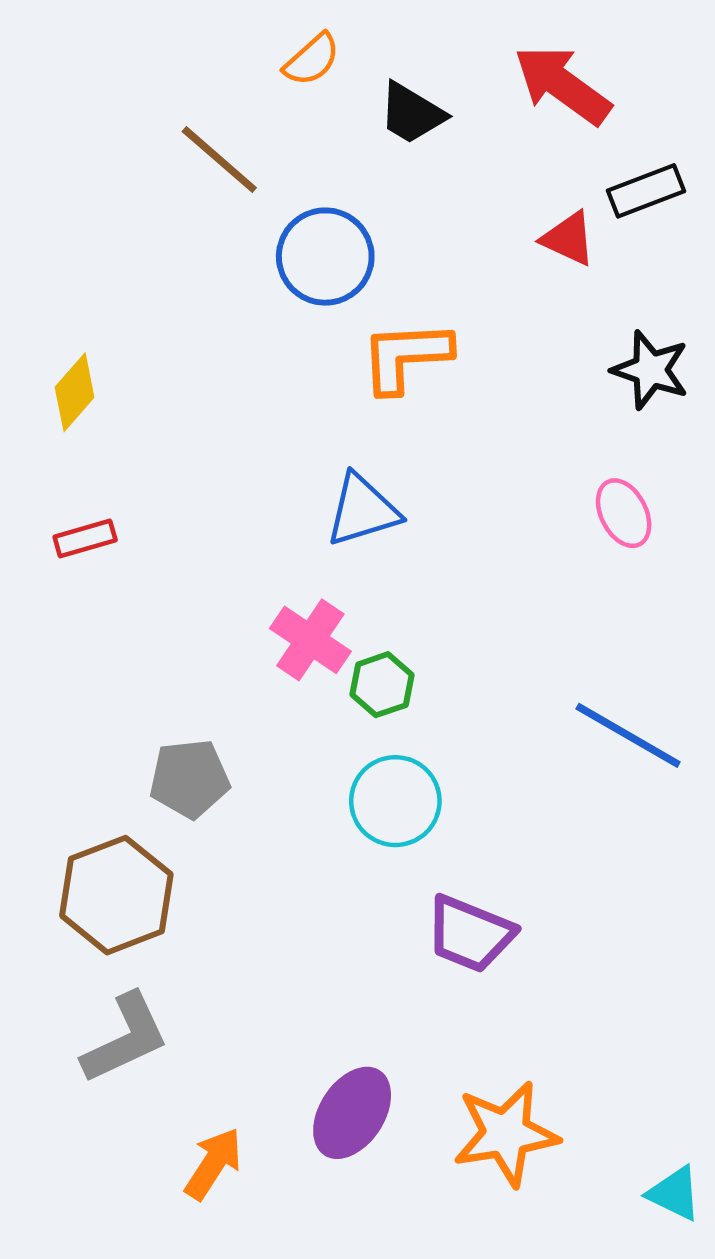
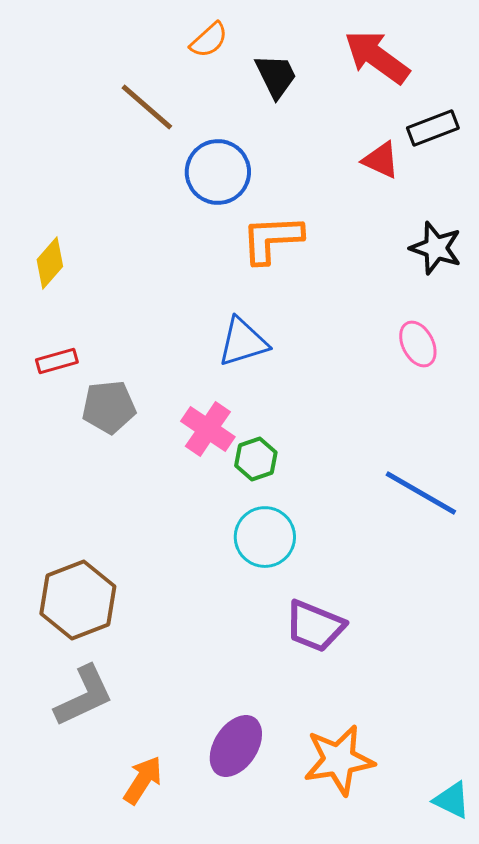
black trapezoid: (412, 113) -> (276, 76), turned -147
gray pentagon: (189, 779) -> (109, 407), moved

